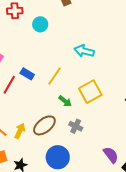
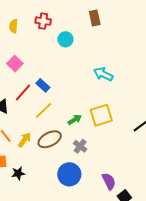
yellow line: (55, 76) -> (43, 111), moved
green arrow: (65, 101) -> (75, 120), turned -80
blue circle: (58, 157) -> (69, 174), moved

